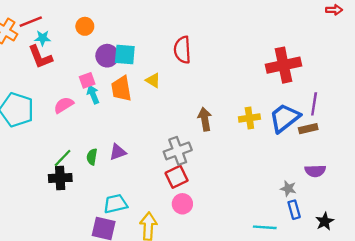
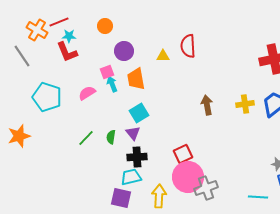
cyan square: (125, 55) -> (139, 113), moved, turned -36
yellow triangle: (153, 80) -> (163, 56), moved, turned -32
gray cross: (178, 151) -> (206, 188), moved
purple triangle: (118, 152) -> (133, 133), turned -49
black cross: (60, 178) -> (137, 157), moved
pink circle: (182, 204) -> (188, 177), size x1.8

